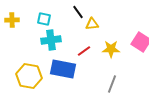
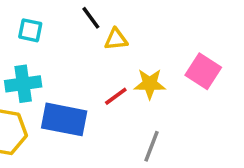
cyan cross: (51, 40) -> (23, 84), moved
red line: (84, 51) -> (116, 96), moved

